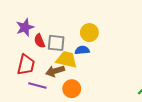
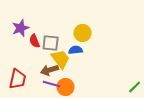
yellow trapezoid: (67, 60) -> (61, 59), turned 40
red trapezoid: (26, 65) -> (18, 79), moved
purple line: (37, 86) -> (52, 84), moved

